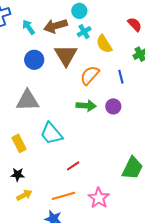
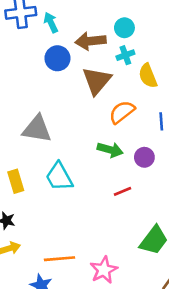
cyan arrow: (29, 27) -> (51, 22), moved
blue circle: (34, 60) -> (57, 58), moved
red line: (73, 166) -> (123, 191), moved

